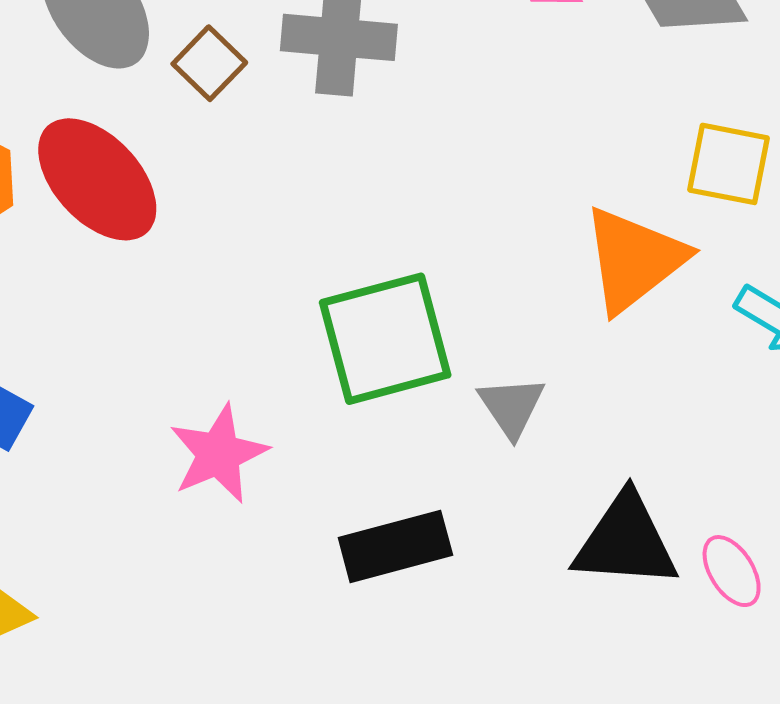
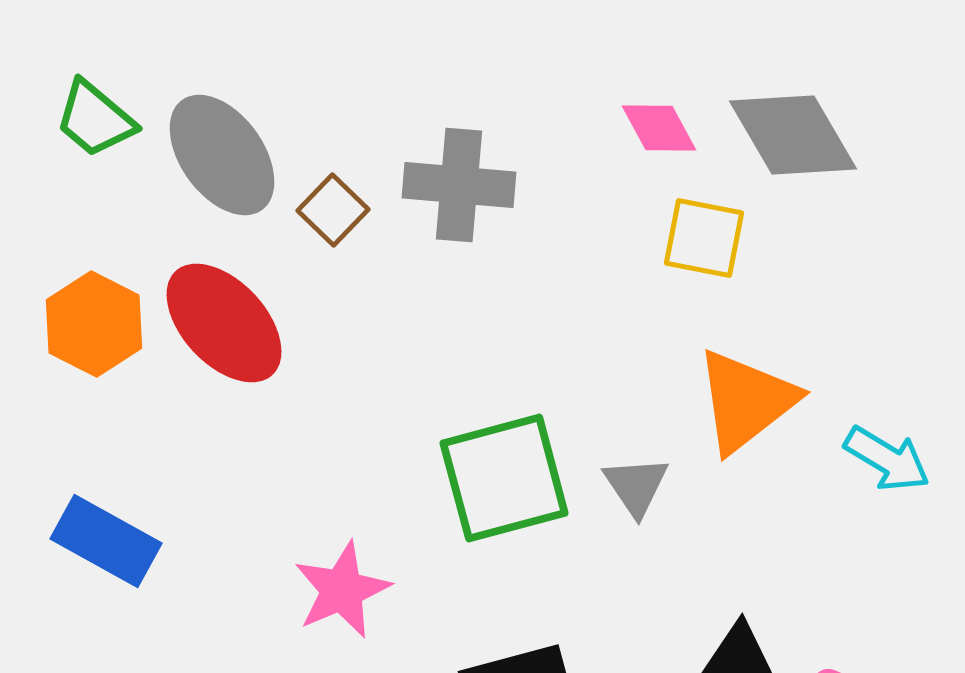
yellow square: (729, 164) -> (704, 238), moved
gray triangle: (512, 407) -> (636, 486), moved

